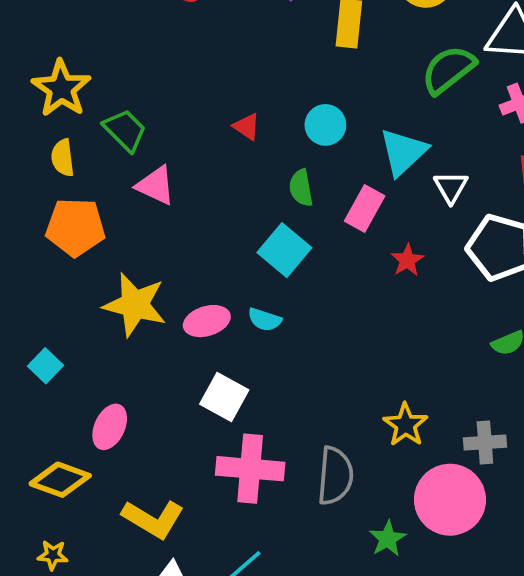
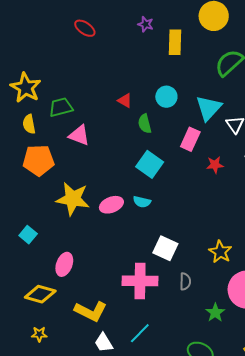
green trapezoid: (125, 130) -> (61, 107), turned -55
green semicircle: (301, 188) -> (145, 124), moved
red star: (407, 260) -> (215, 165), turned 30
white square: (224, 397) -> (165, 248), moved
gray semicircle: (335, 476) -> (185, 281), size x0.6

